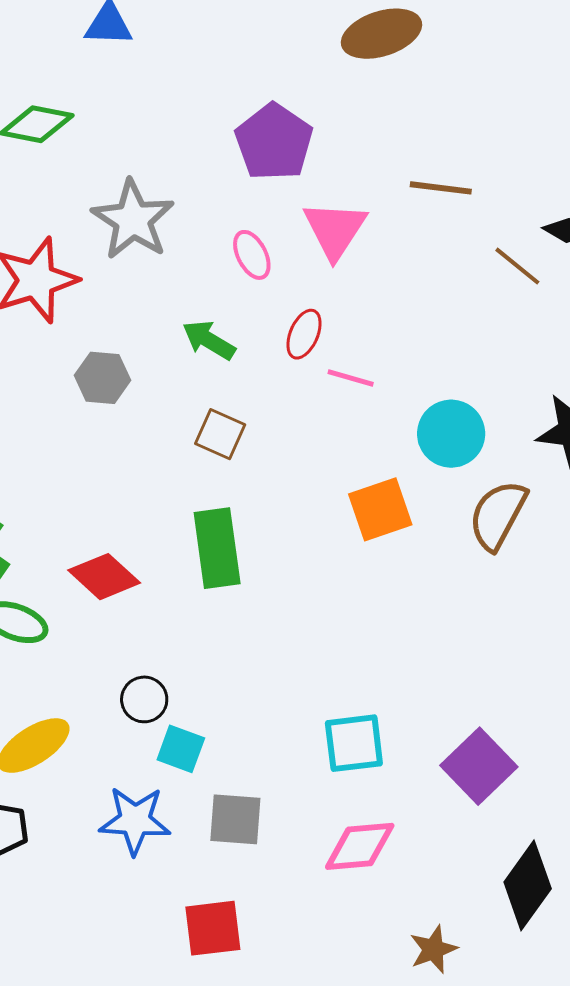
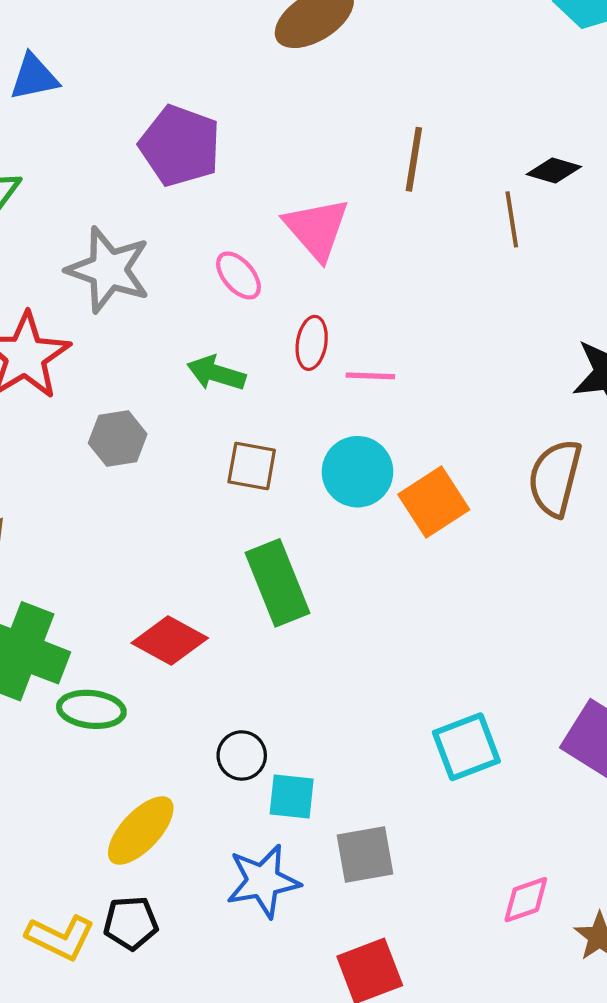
purple pentagon: (274, 142) -> (180, 146), moved
brown line: (441, 188) -> (414, 159), turned -74
brown line: (517, 266) -> (512, 219), turned 56
cyan circle: (451, 434) -> (357, 472), moved
pink diamond: (360, 846) -> (526, 900), moved, size x0.7

